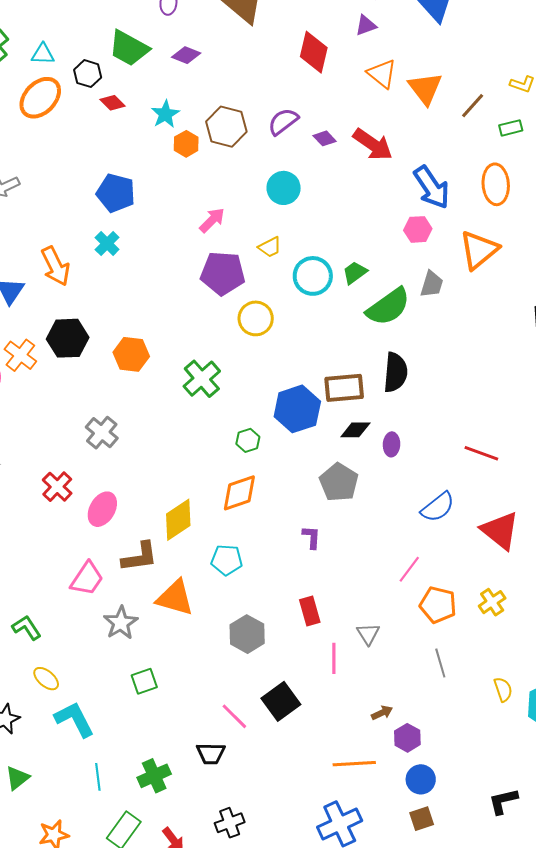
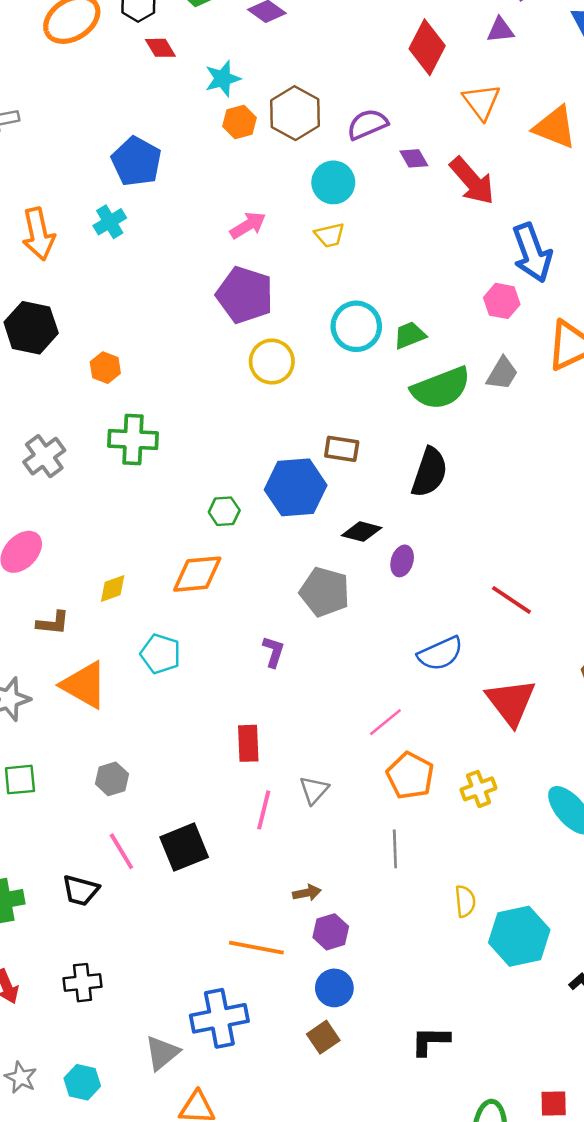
orange triangle: (382, 74) -> (481, 102), moved
orange triangle: (425, 88) -> (555, 127), turned -45
cyan circle: (284, 188) -> (333, 182), moved
yellow trapezoid: (270, 247) -> (330, 235), moved
orange hexagon: (131, 354) -> (105, 368), size x0.7
green cross: (202, 379) -> (133, 440), moved, turned 30
brown rectangle: (344, 388) -> (342, 449), moved, size x0.7
gray pentagon: (339, 482) -> (325, 592), turned -30
yellow diamond: (178, 520) -> (113, 589), size x0.6
brown L-shape: (140, 557) -> (53, 623), size x0.7
gray hexagon: (247, 634) -> (112, 779), moved, size x0.7
brown square: (422, 819) -> (323, 1037), turned -30

